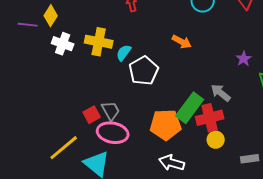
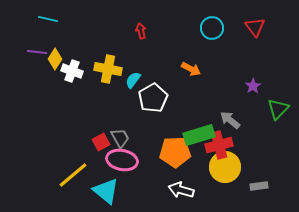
yellow diamond: (51, 16) -> (55, 59), moved
green rectangle: (190, 108) -> (199, 135), turned 36
yellow circle: (216, 140) -> (225, 167), size x1.8

